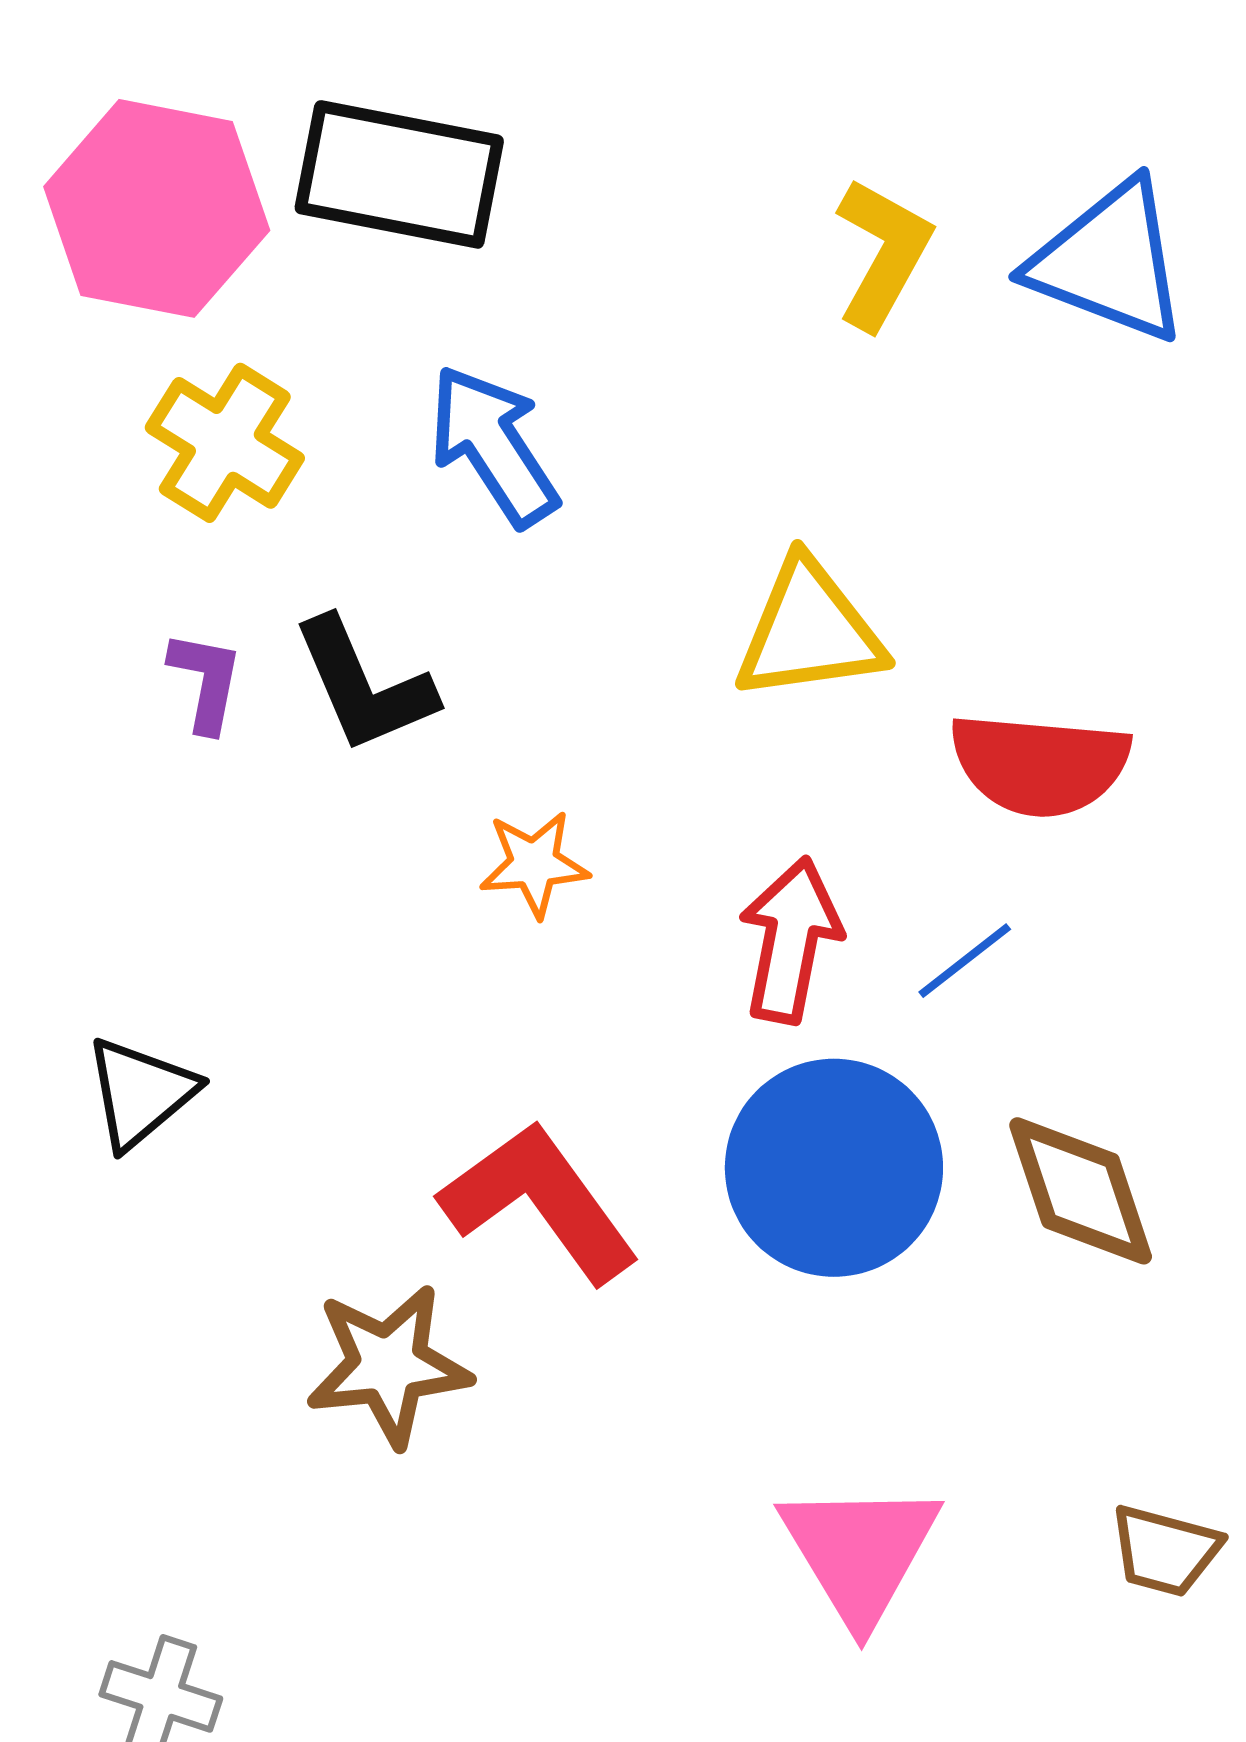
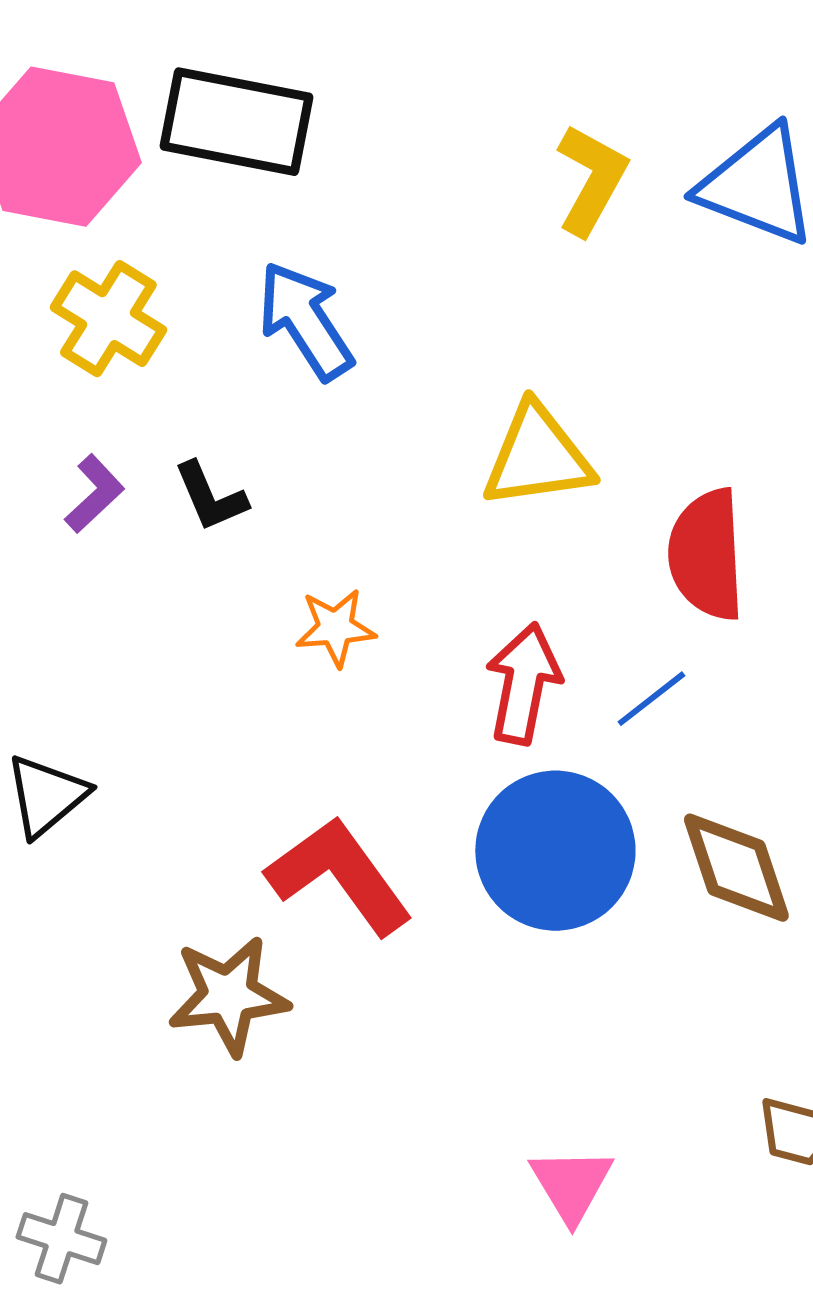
purple L-shape: (206, 681) -> (94, 494), turned 36
black L-shape: (364, 685) -> (210, 497), size x0.7
red semicircle: (1040, 764) -> (706, 555), turned 82
pink triangle: (860, 1552) -> (571, 1185), moved, size x0.7

